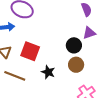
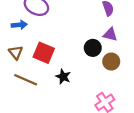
purple triangle: (89, 33) -> (110, 34), turned 32
brown circle: (76, 65) -> (111, 62), moved

